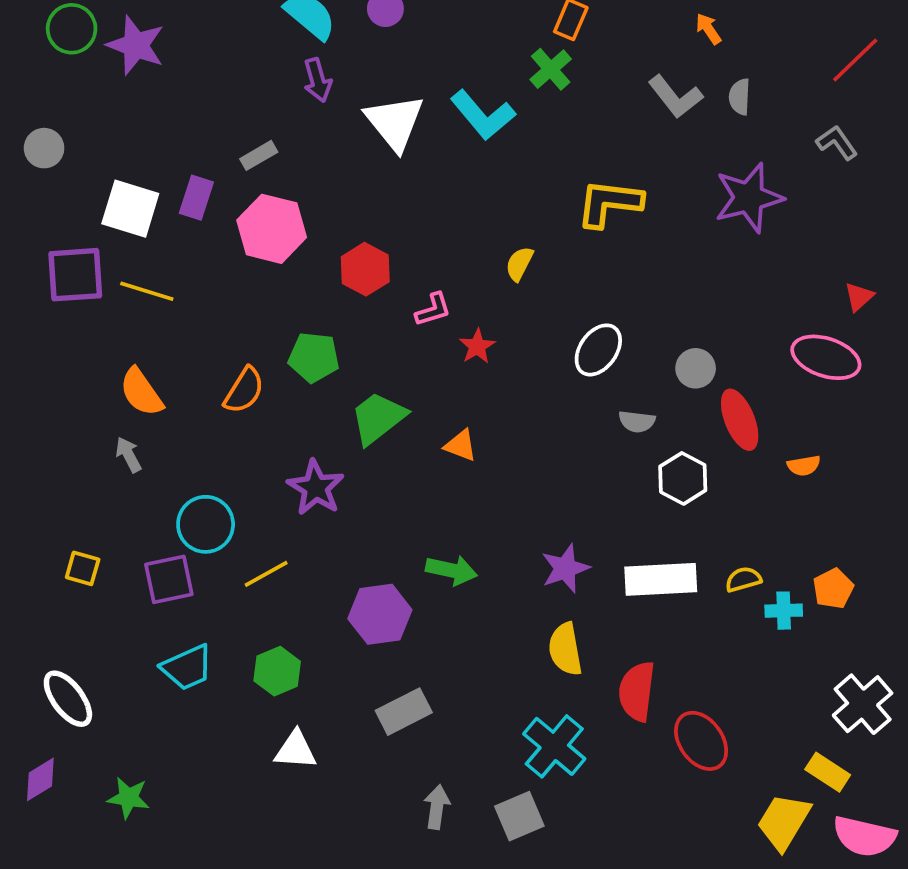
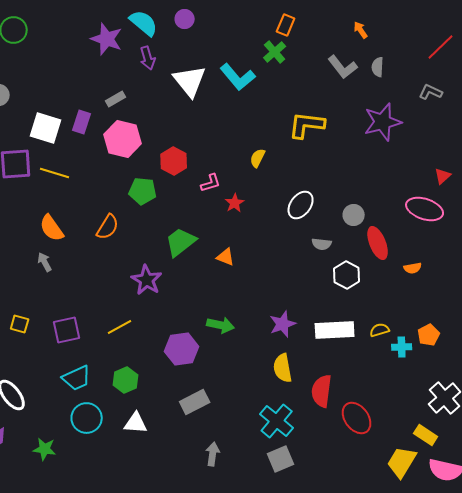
purple star: (136, 45) -> (107, 39), moved
gray L-shape: (837, 143) -> (431, 92), turned -30
green pentagon: (314, 357) -> (143, 191), moved
cyan circle: (206, 524) -> (87, 418), moved
gray square: (519, 816) -> (281, 459), moved

